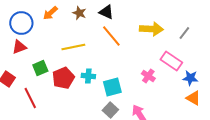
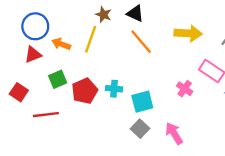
orange arrow: (50, 13) -> (61, 44), moved, turned 63
yellow line: (73, 47) -> (91, 39), moved, turned -60
red line: (30, 98) -> (46, 115), turned -70

